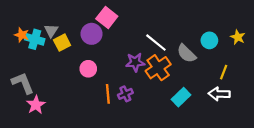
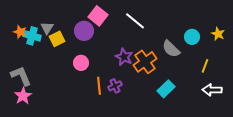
white line: (156, 43) -> (135, 21), moved
purple star: (135, 62) -> (124, 57), turned 30
white arrow: (219, 94) -> (212, 90), moved
pink star: (36, 105) -> (23, 96), moved

